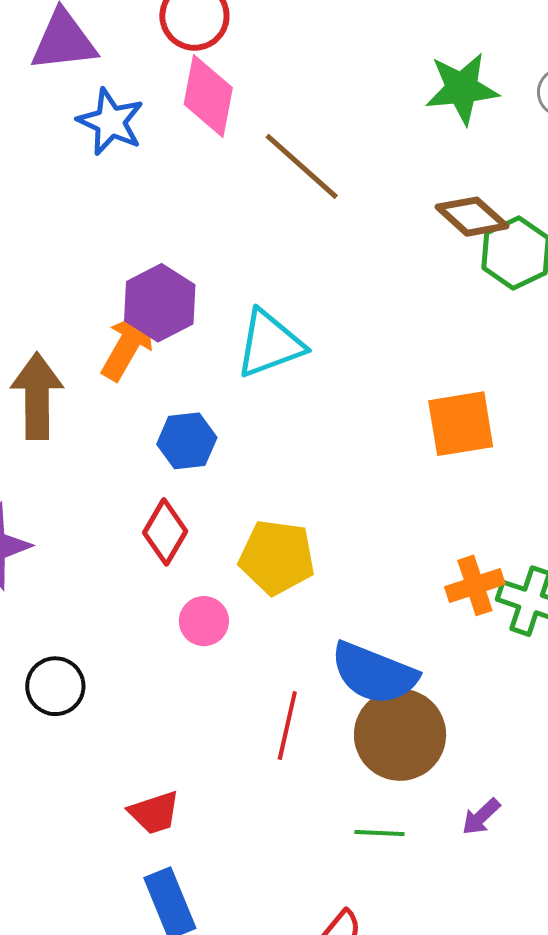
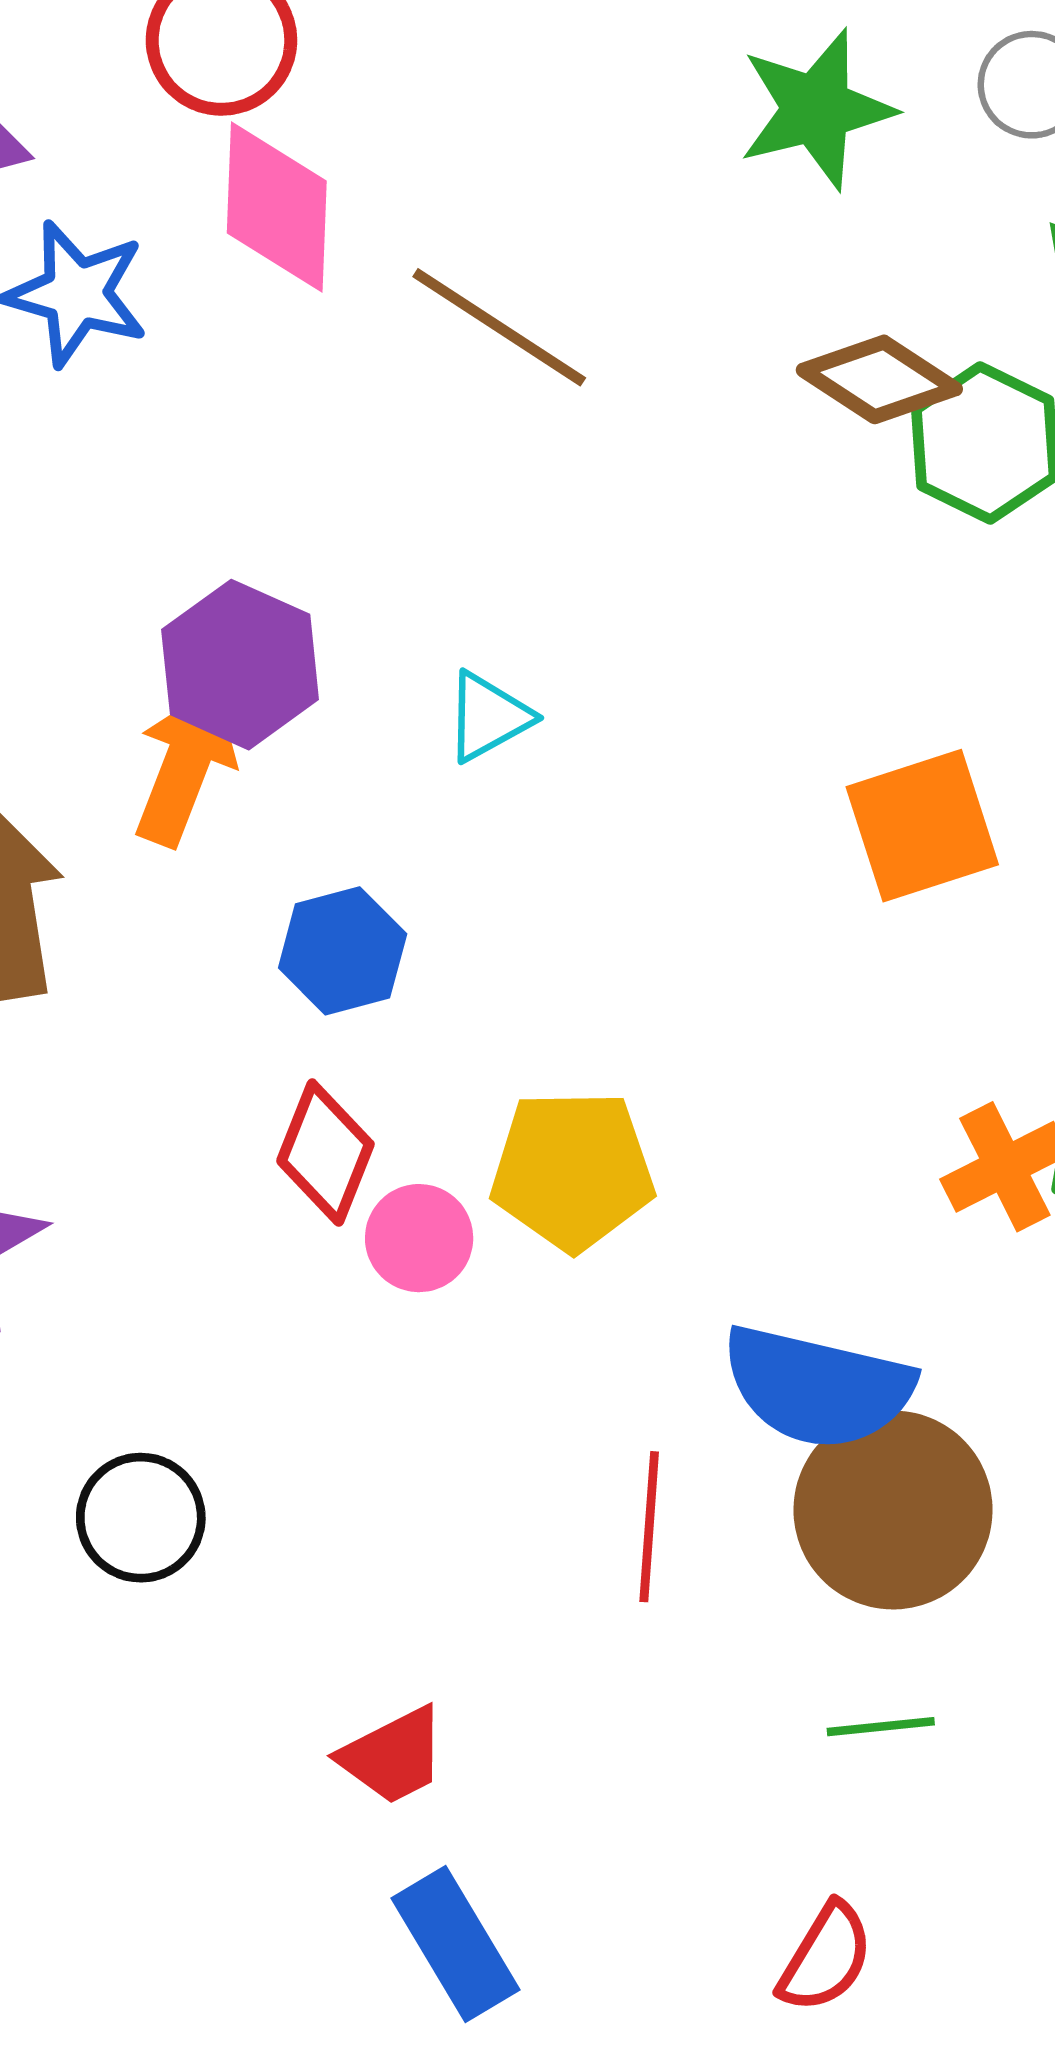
cyan triangle: (270, 344) -> (488, 717), size x0.6
pink circle: (204, 621) -> (419, 1238), moved

